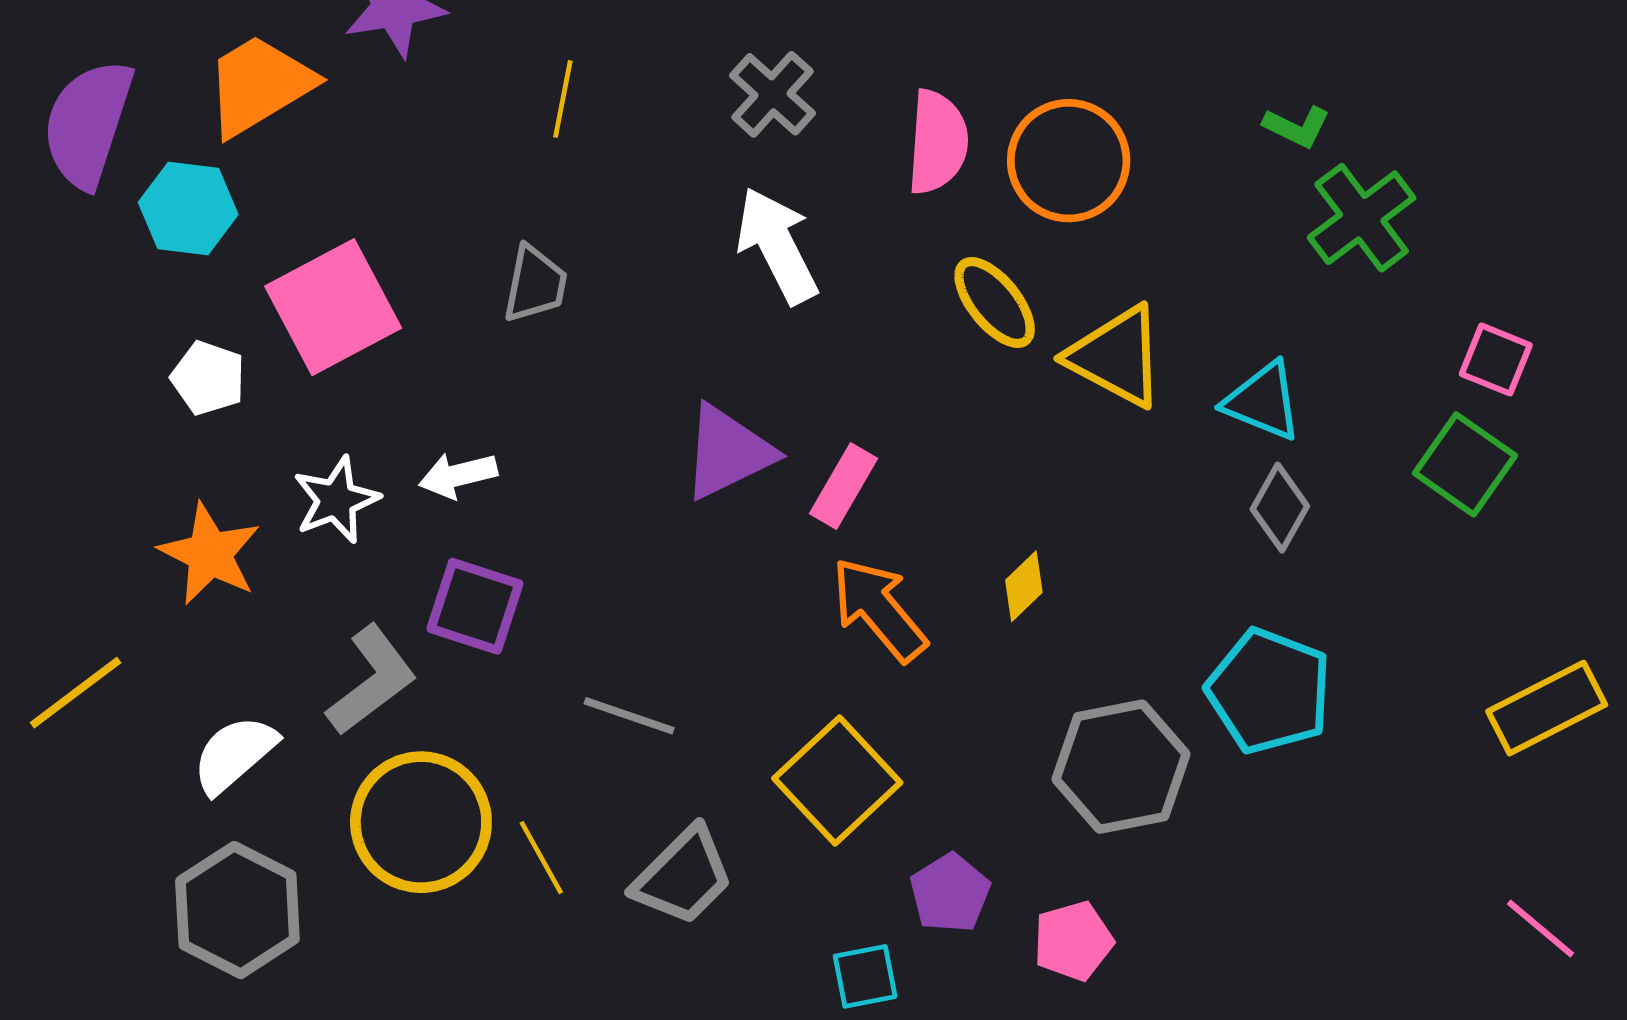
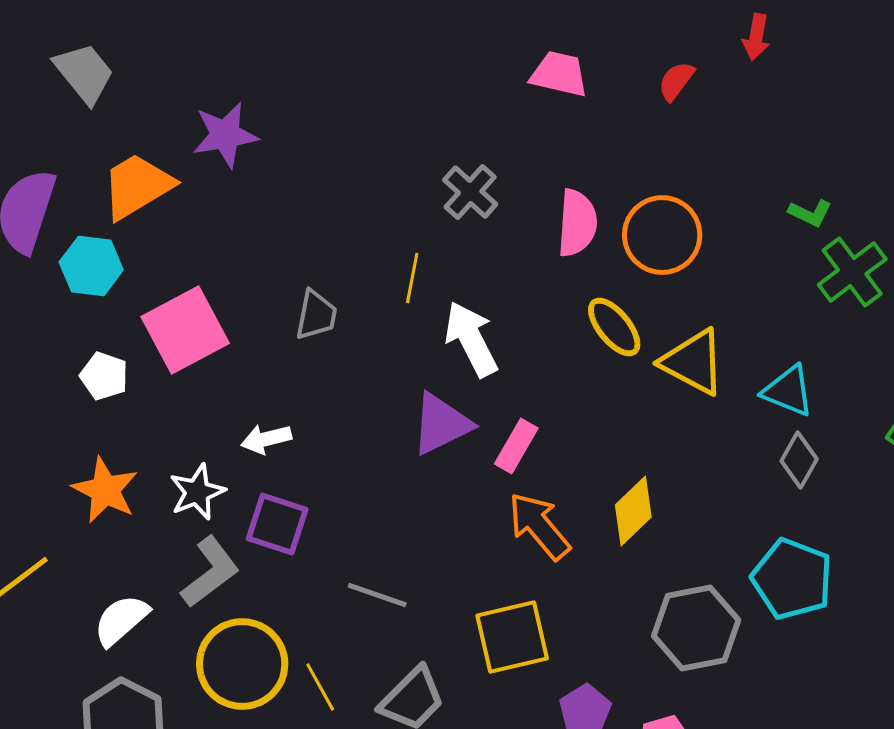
yellow line: (563, 99) -> (412, 278), moved
white arrow: (777, 245) -> (471, 339), moved
white star: (336, 500) -> (197, 492), moved
yellow diamond: (1024, 586) -> (633, 511), size x1.5
yellow square: (837, 781) -> (512, 637), turned 30

